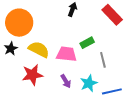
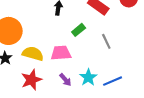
green rectangle: (87, 43) -> (79, 30), moved
gray line: (103, 60) -> (106, 41), moved

